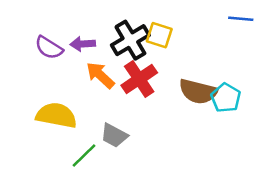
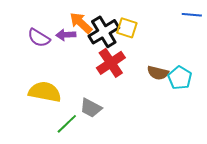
orange arrow: (100, 75) -> (81, 23), moved
brown semicircle: (198, 92) -> (158, 73), size x0.7

